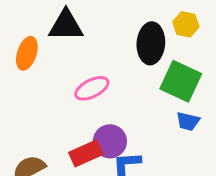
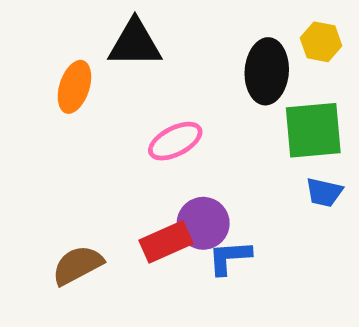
green square: (181, 81) -> (313, 130), turned -30

